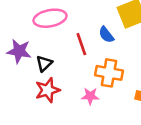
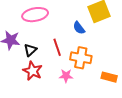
red line: (81, 44) -> (57, 47), moved
red star: (47, 90) -> (33, 71), turned -30

